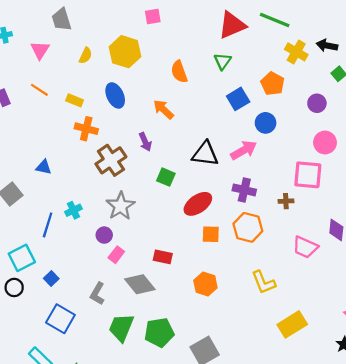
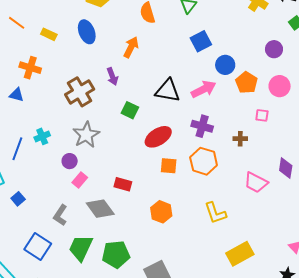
orange pentagon: (273, 84) -> (246, 83), moved
orange arrow: (163, 109) -> (131, 47), turned 70
orange cross: (86, 129) -> (30, 68), moved
pink square: (308, 175) -> (262, 115), size x0.5
blue square: (60, 319) -> (38, 247), moved

